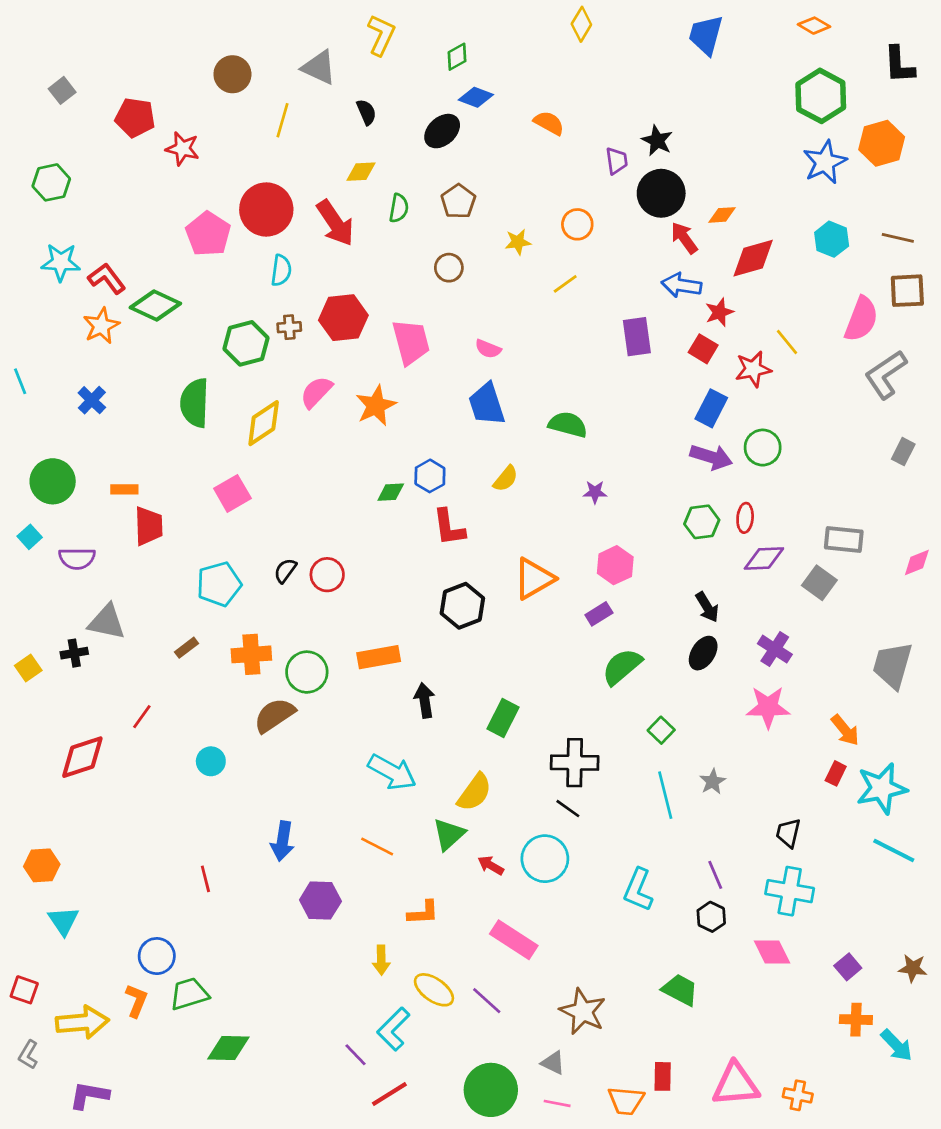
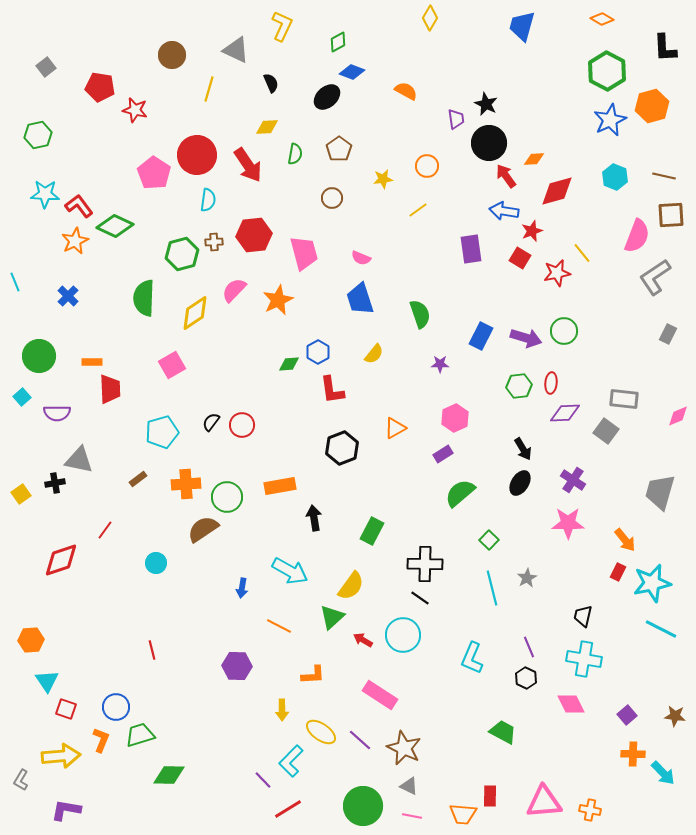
blue rectangle: (711, 408) -> (481, 336), moved
green semicircle: (568, 425) -> (420, 314), turned 56
orange triangle: (534, 579) -> (395, 428), size x0.7
blue arrow: (283, 841) -> (242, 588), moved, size x0.7
red square: (24, 990) -> (66, 709), moved
brown star: (583, 1011) -> (404, 748), moved

